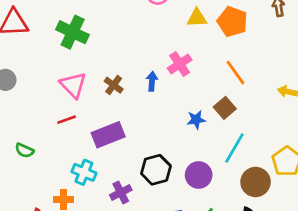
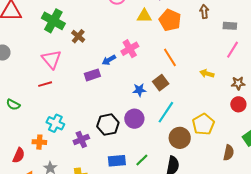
blue arrow: (152, 81) -> (109, 60), turned -128
brown cross: (114, 85) -> (78, 36), moved
purple rectangle: (108, 135) -> (92, 75), moved, size x0.7
purple circle: (199, 175) -> (134, 119), moved

